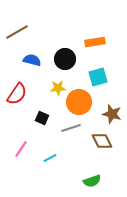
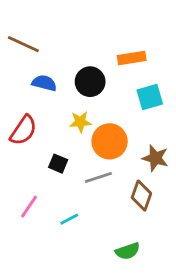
brown line: (17, 32) -> (23, 44), turned 55
cyan square: (98, 77) -> (150, 97), moved
brown diamond: (102, 141) -> (141, 196), turned 45

